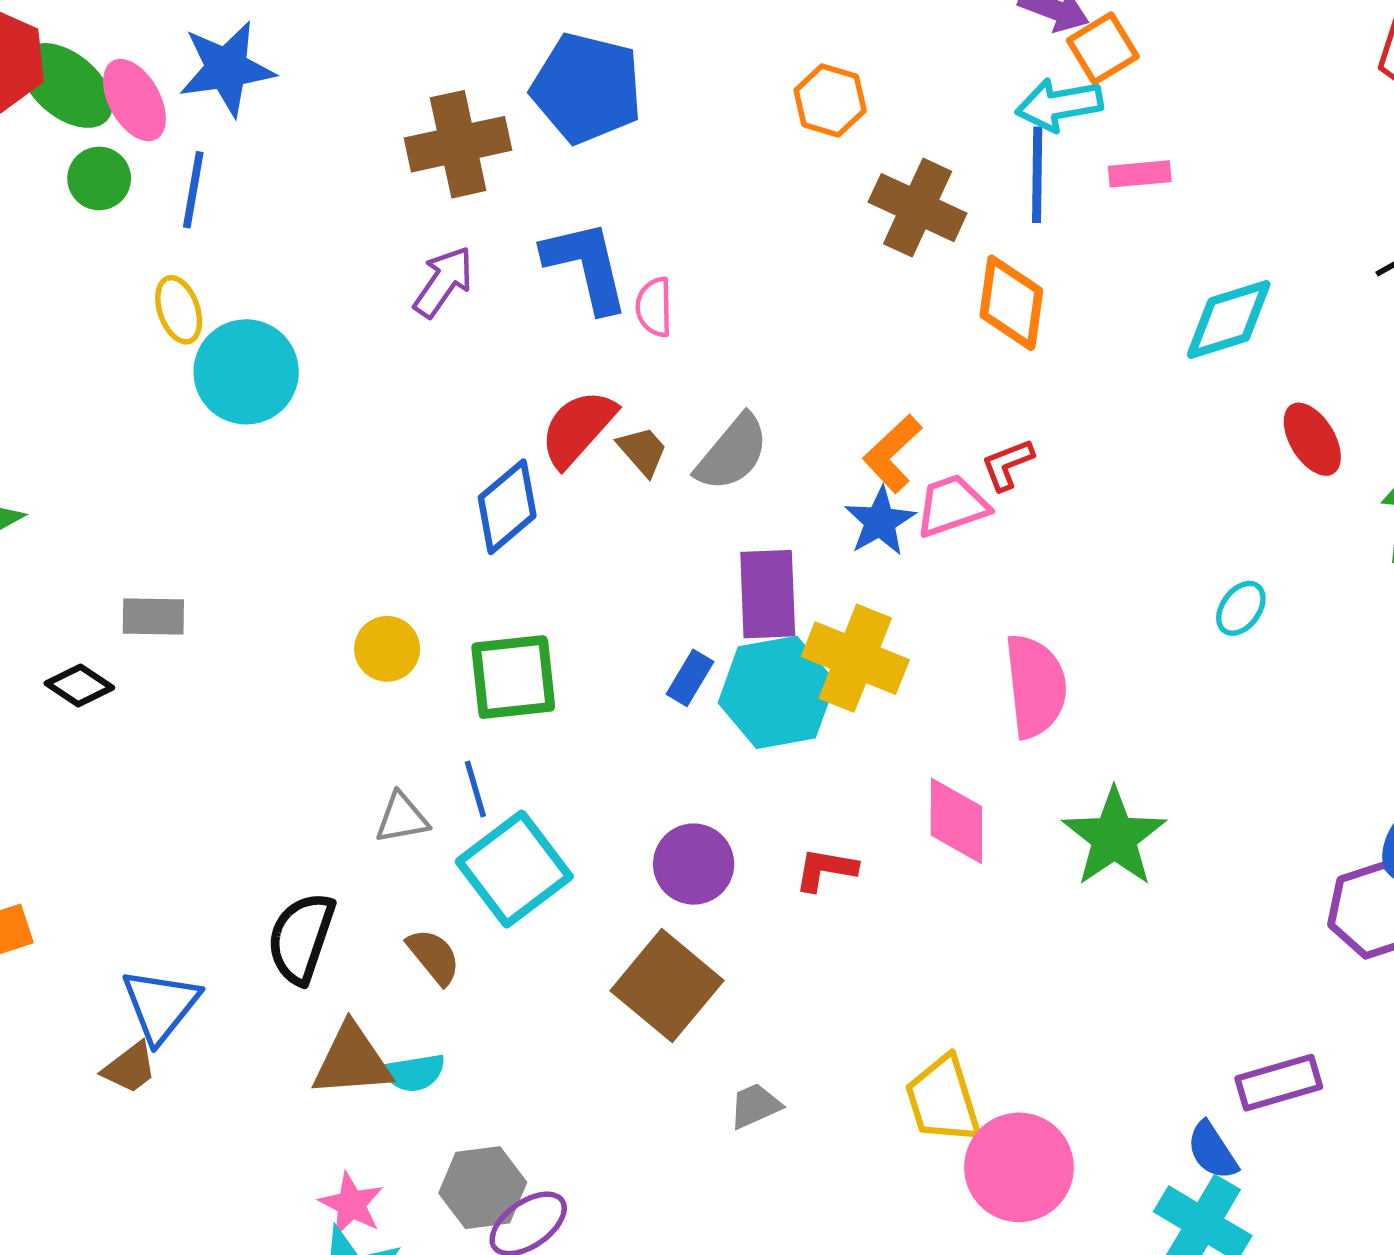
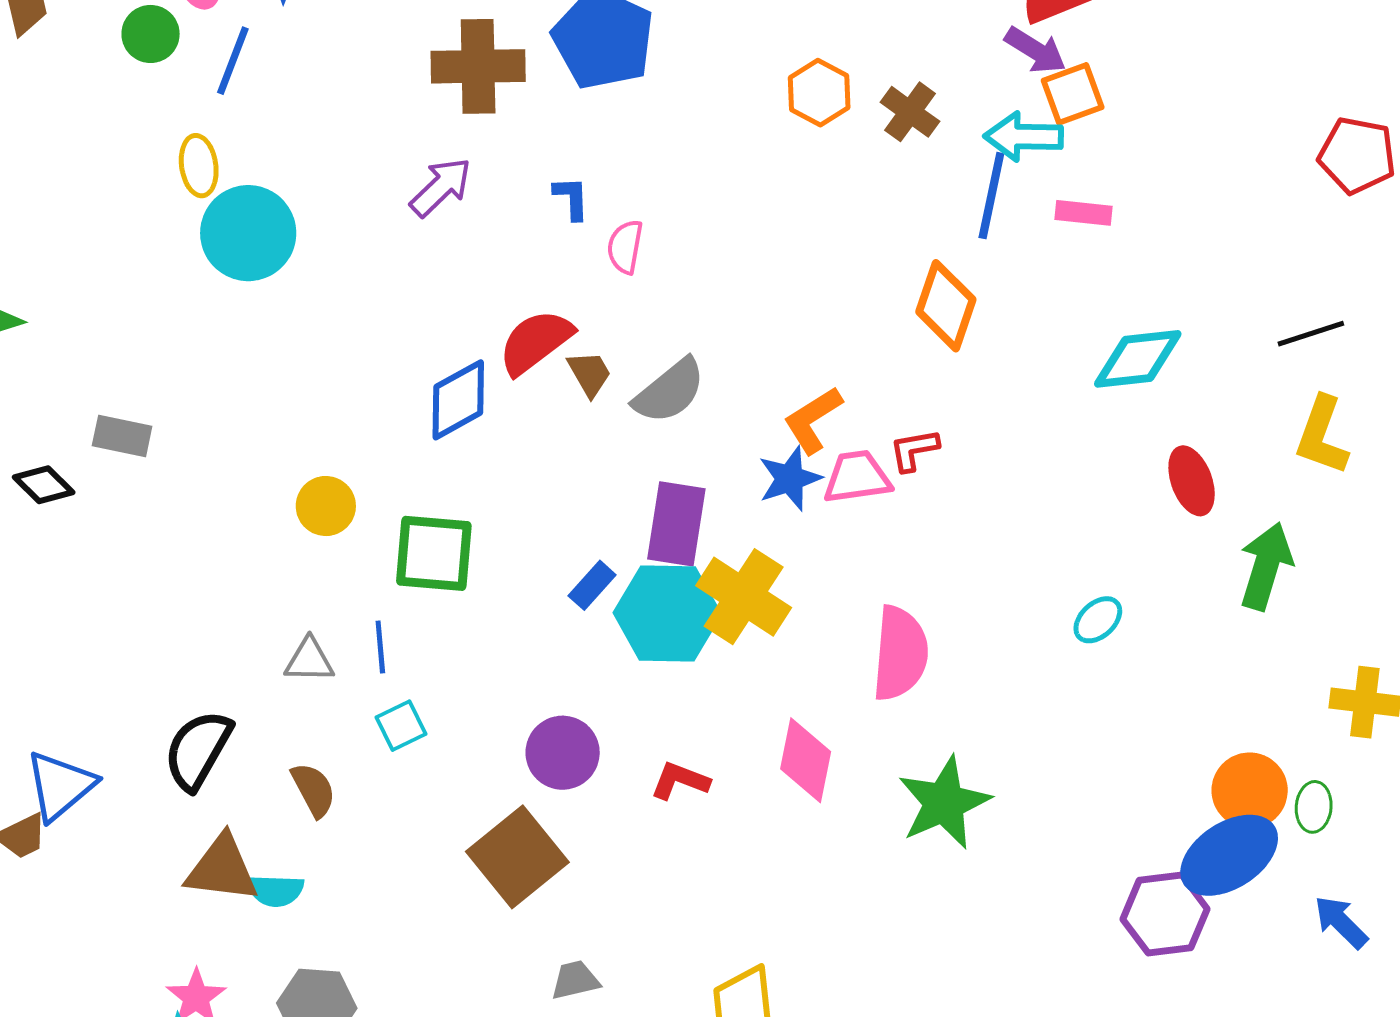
brown cross: (918, 208) -> (910, 112), moved, size x0.7
blue L-shape: (586, 266) -> (571, 198), size x0.5
cyan square: (514, 869) -> (401, 726), size x0.5

